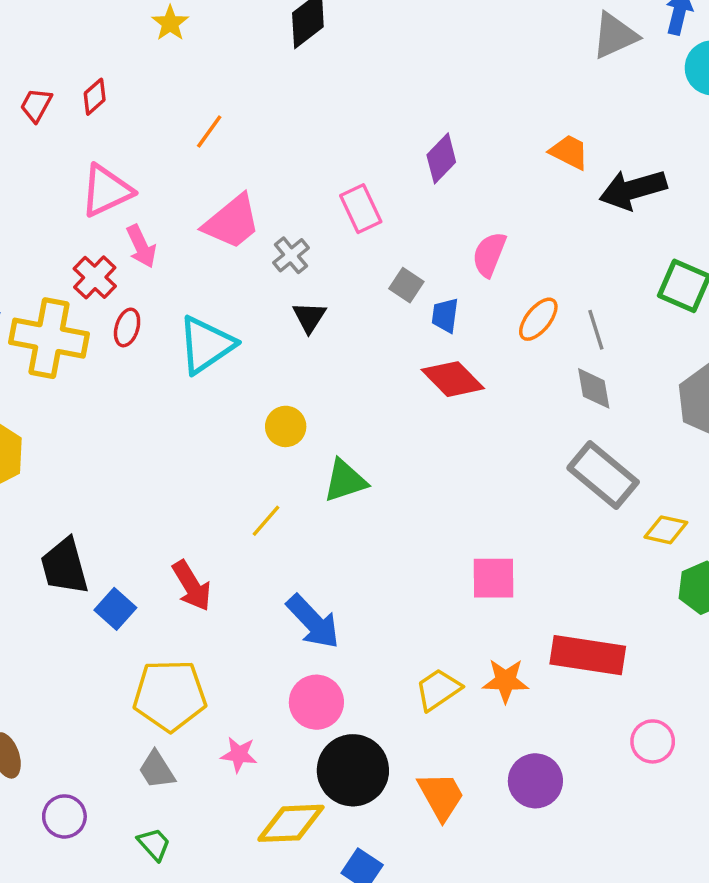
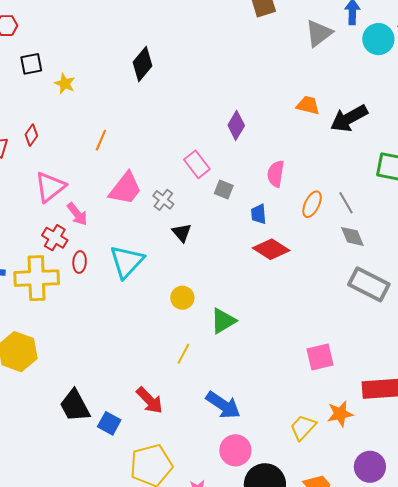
gray square: (406, 285) -> (224, 189), moved

